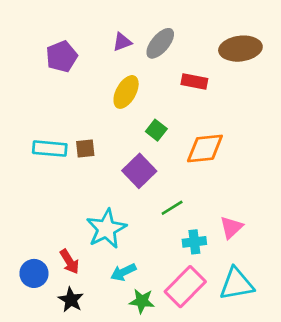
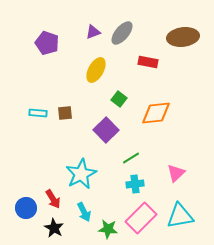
purple pentagon: (62, 56) -> (47, 43), turned -30
cyan rectangle: (50, 149) -> (38, 113), size x0.7
cyan cross: (194, 242) -> (135, 184), moved
cyan arrow: (123, 272) -> (84, 212), moved, turned -90

